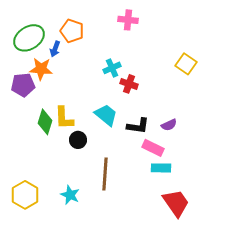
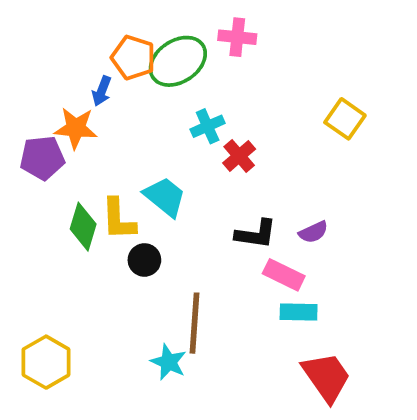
green ellipse: (29, 38) -> (178, 61), moved
red cross: (129, 84) -> (239, 156), turned 30
cyan trapezoid: (106, 115) -> (165, 197), moved
cyan star: (70, 195) -> (169, 362), moved

